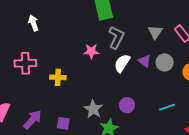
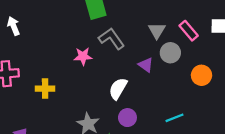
gray L-shape: (116, 37) -> (111, 39), turned -60
gray circle: (165, 62) -> (170, 53), moved
white semicircle: (122, 63) -> (118, 89), moved

